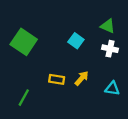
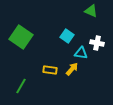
green triangle: (108, 26) -> (91, 11), moved
cyan triangle: (112, 88) -> (81, 53), moved

